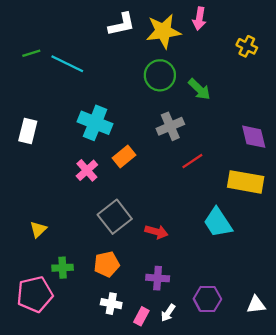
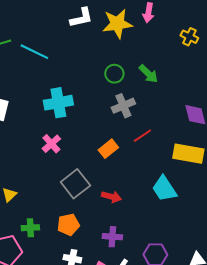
green circle: (160, 75) -> (114, 74), moved, size x0.7
cyan cross: (95, 123) -> (58, 103), turned -32
orange rectangle: (124, 156) -> (108, 149), moved

